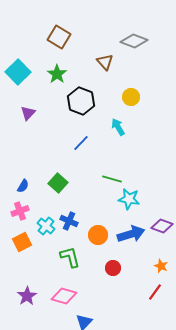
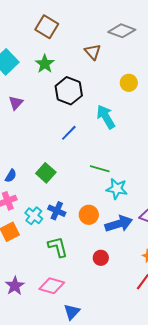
yellow circle: (131, 97) -> (129, 83), moved
cyan arrow: (118, 127) -> (106, 117), size x1.4
orange circle: (98, 235) -> (89, 215), moved

